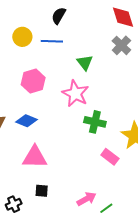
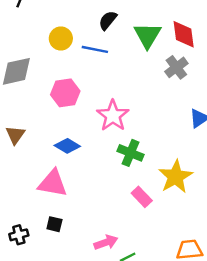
green triangle: (85, 63) -> (148, 35), moved, size x1.4
blue diamond: (27, 121) -> (67, 146), moved

